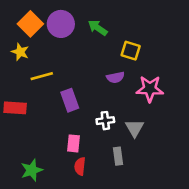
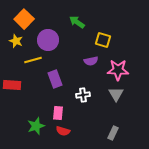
purple circle: (61, 24) -> (48, 40), moved
gray triangle: (135, 128) -> (116, 94), moved
gray rectangle: (118, 156) -> (113, 133), moved, turned 32
red semicircle: (80, 166) -> (63, 131), turned -80
green star: (32, 170) -> (36, 126), moved

